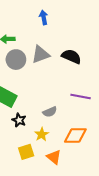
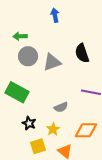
gray triangle: (41, 54) -> (52, 62), moved
black semicircle: (71, 56) -> (82, 53), turned -132
black star: (19, 120) -> (29, 123), moved

